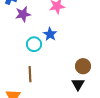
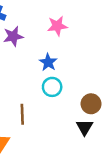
cyan circle: (34, 44) -> (52, 87), moved

